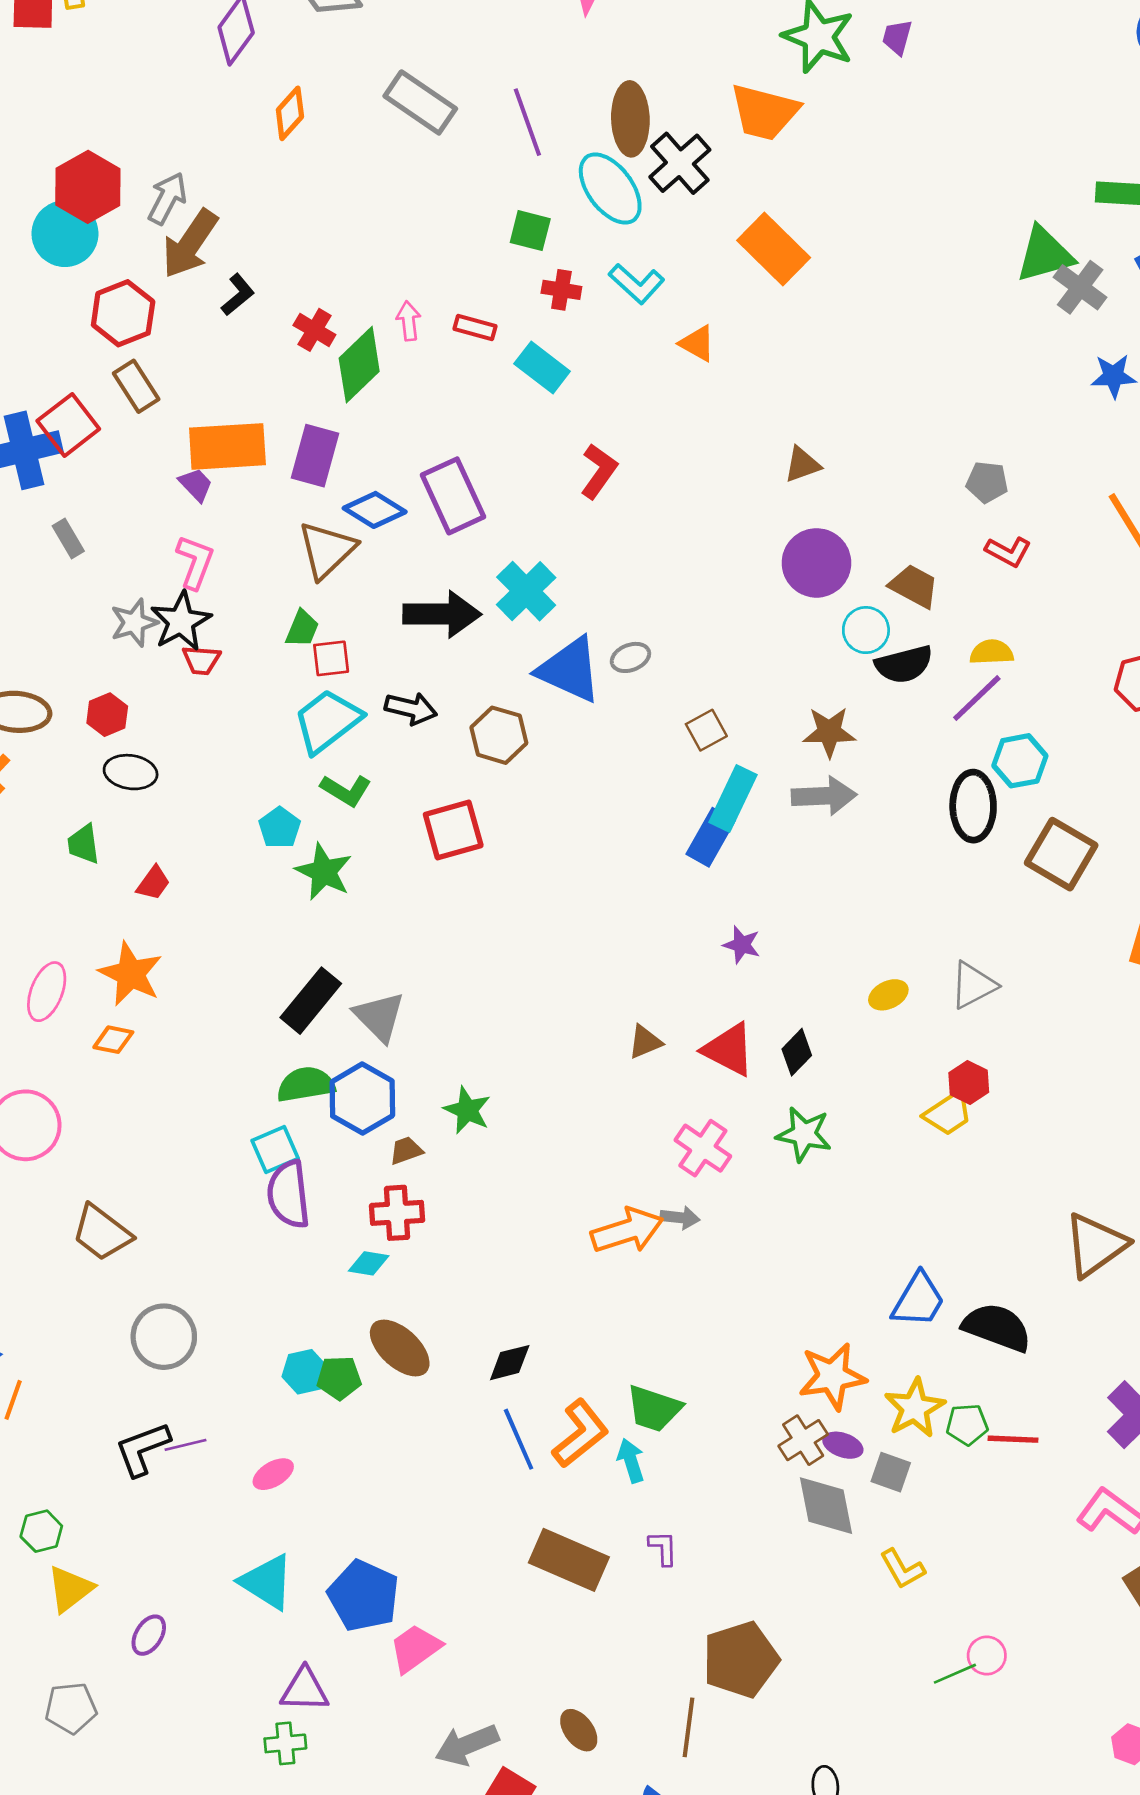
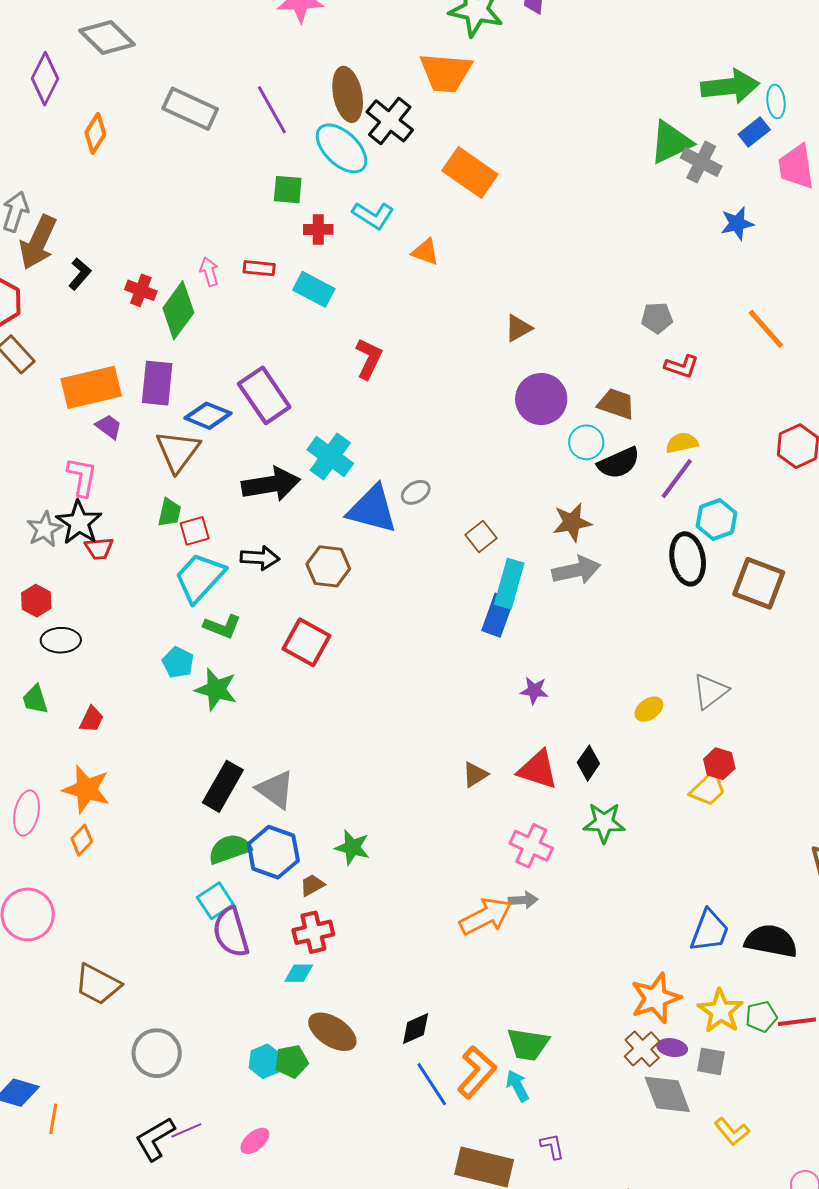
purple trapezoid: (196, 485) -> (109, 427), moved
red square: (453, 830) -> (306, 642), turned -36
orange diamond: (113, 1040) -> (82, 840), turned -48

